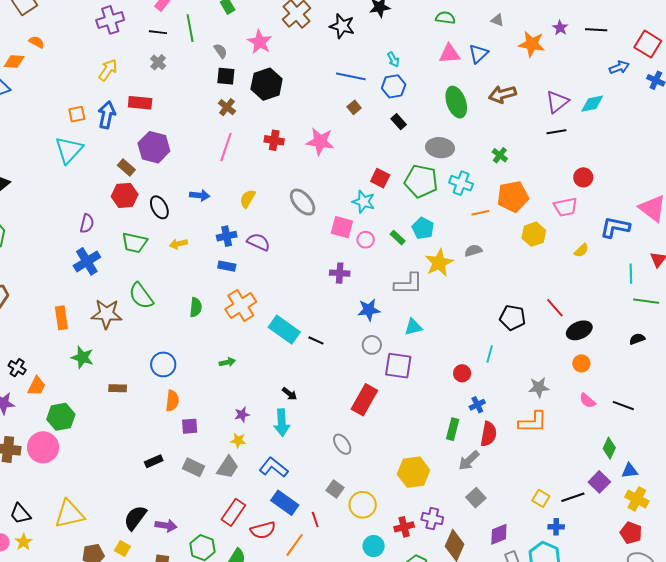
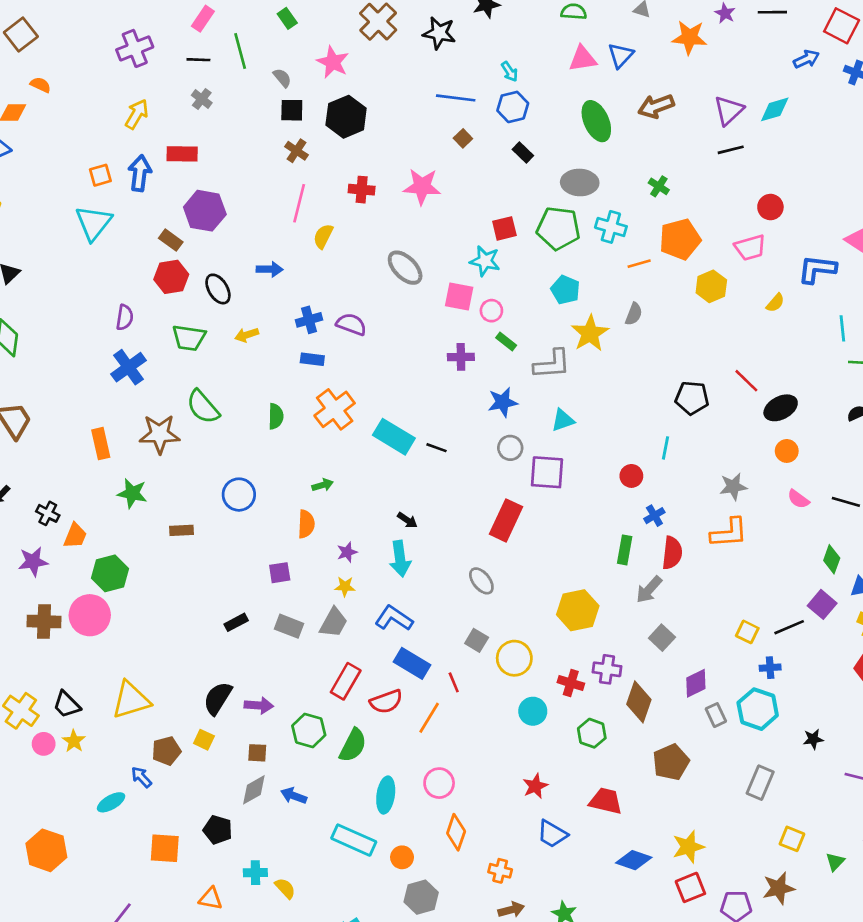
red square: (380, 178) -> (504, 228), turned -36
yellow semicircle: (248, 199) -> (323, 236), moved
green rectangle: (398, 238) -> (506, 341), moved
gray semicircle: (473, 251) -> (634, 314), turned 132
orange semicircle: (172, 401) -> (306, 524), moved
red cross: (404, 527) -> (571, 683), turned 36

